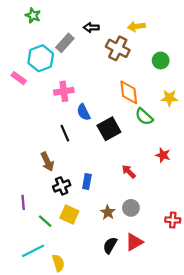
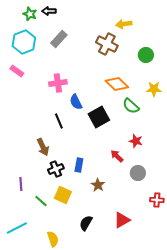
black arrow: (91, 27) -> (49, 11), moved
cyan hexagon: (41, 58) -> (24, 42), moved
orange diamond: (129, 92) -> (117, 84), turned -40
red star: (163, 155) -> (136, 141), moved
gray circle: (131, 208) -> (138, 173), moved
brown star: (108, 212) -> (98, 185), moved
black semicircle: (110, 245) -> (86, 223), moved
cyan line: (33, 251) -> (17, 228), moved

